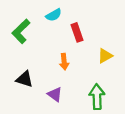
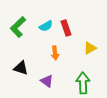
cyan semicircle: (54, 15) -> (46, 26), moved

